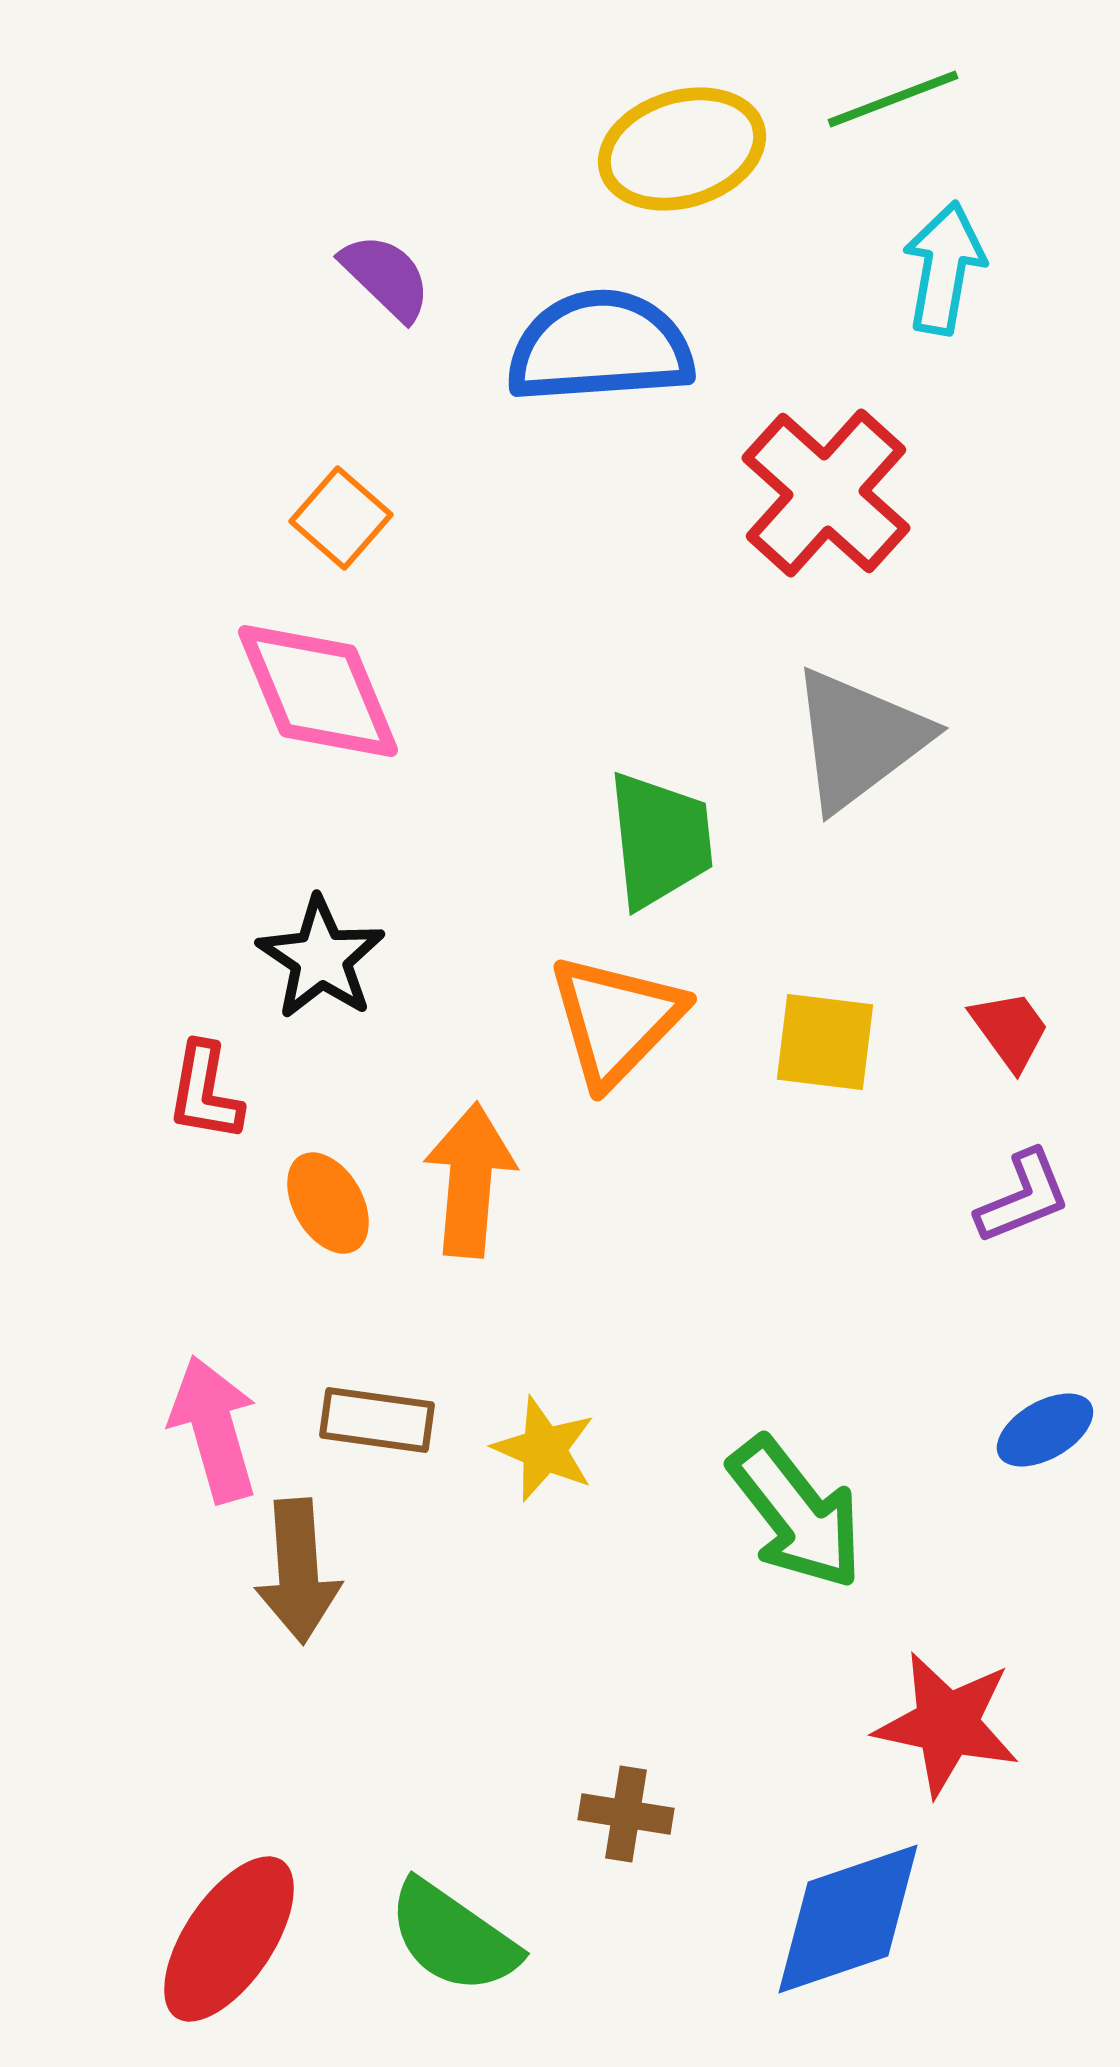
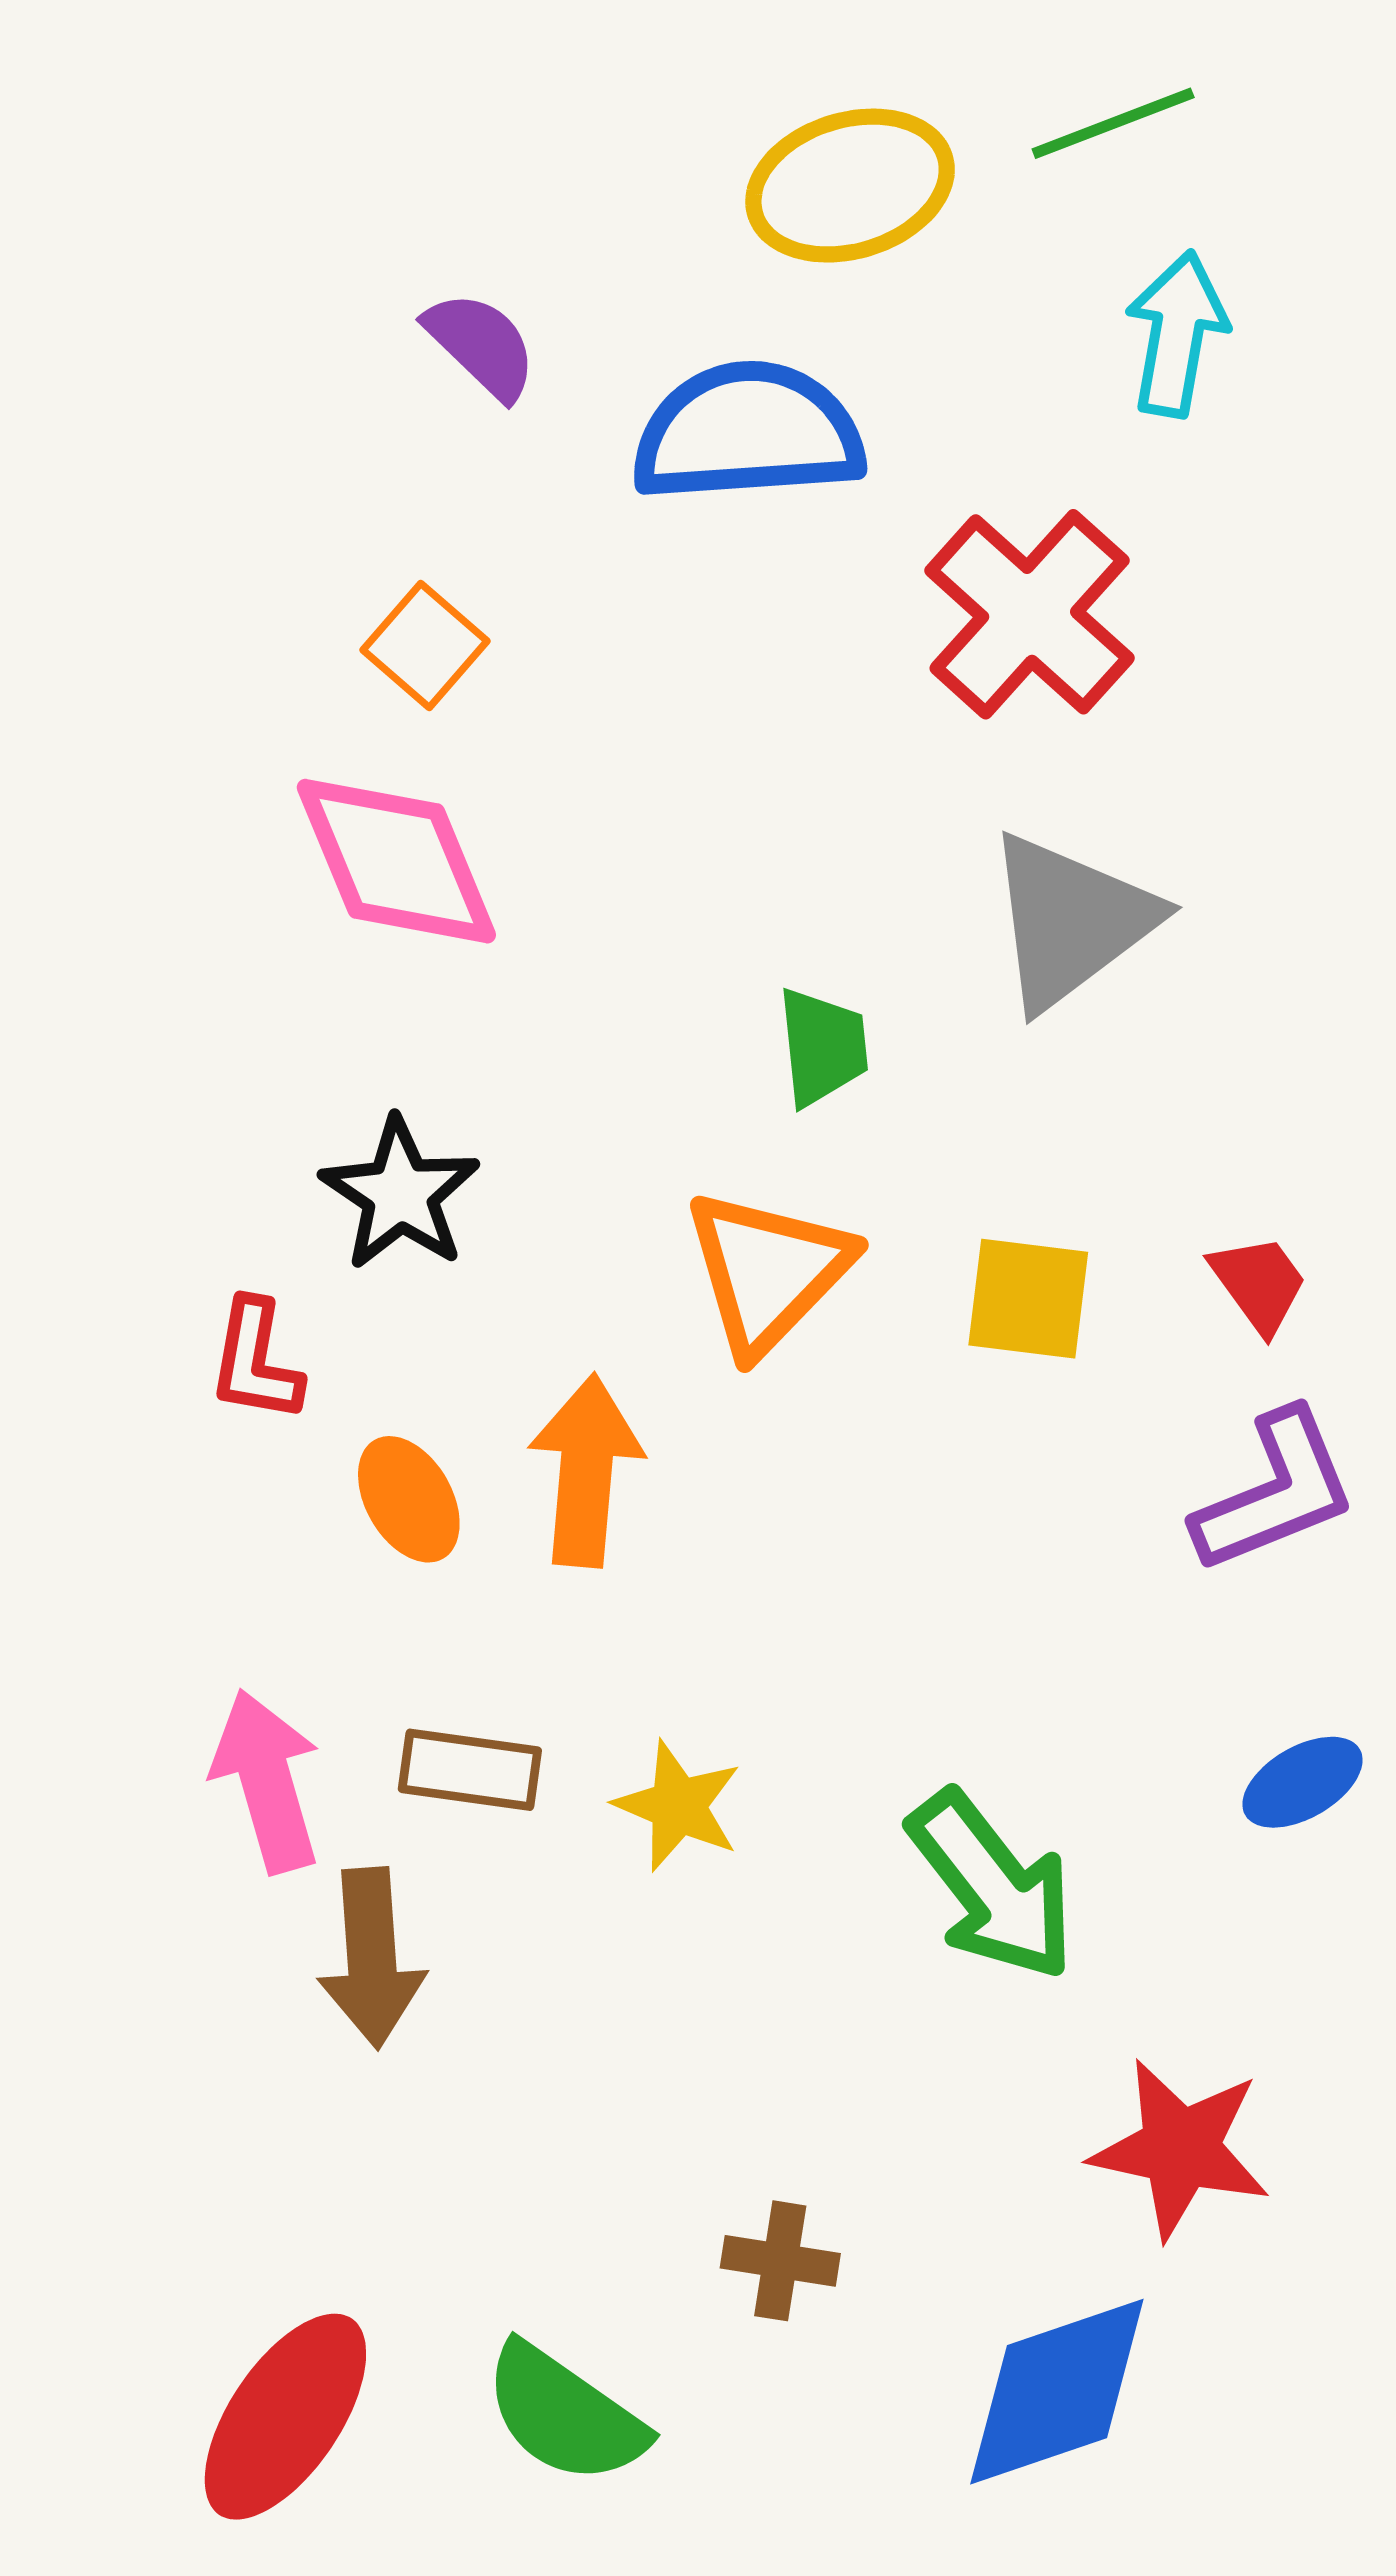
green trapezoid: (660, 840) -> (823, 1047), size x0.7
purple L-shape: (1023, 1197) -> (1275, 1492), size x1.4

